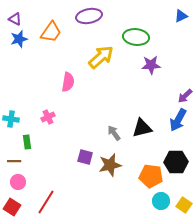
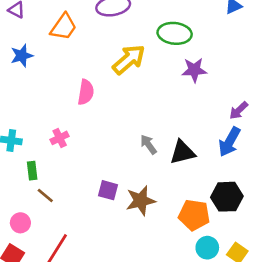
blue star: (19, 39) -> (22, 56), moved
gray arrow: (114, 133) -> (148, 144), moved
brown line: (14, 161) -> (45, 195), moved, turned 40

